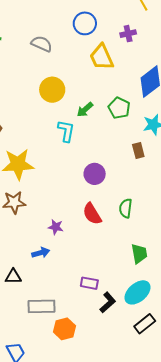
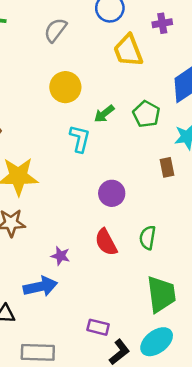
gray semicircle: (42, 44) -> (55, 30), turned -80
blue arrow: (41, 253) -> (40, 287), size x1.5
green trapezoid: (139, 254) -> (161, 294), size x1.5

